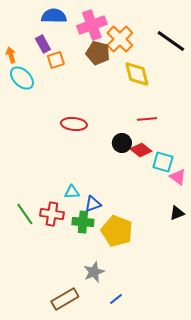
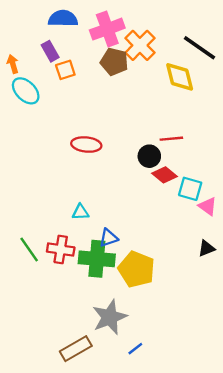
yellow diamond: (137, 74) -> (180, 77), moved
black circle: (122, 143) -> (149, 156), moved
cyan triangle: (72, 192) -> (80, 212), moved
green cross: (83, 222) -> (97, 259), size x1.4
gray star: (94, 272) -> (110, 317), size x1.4

